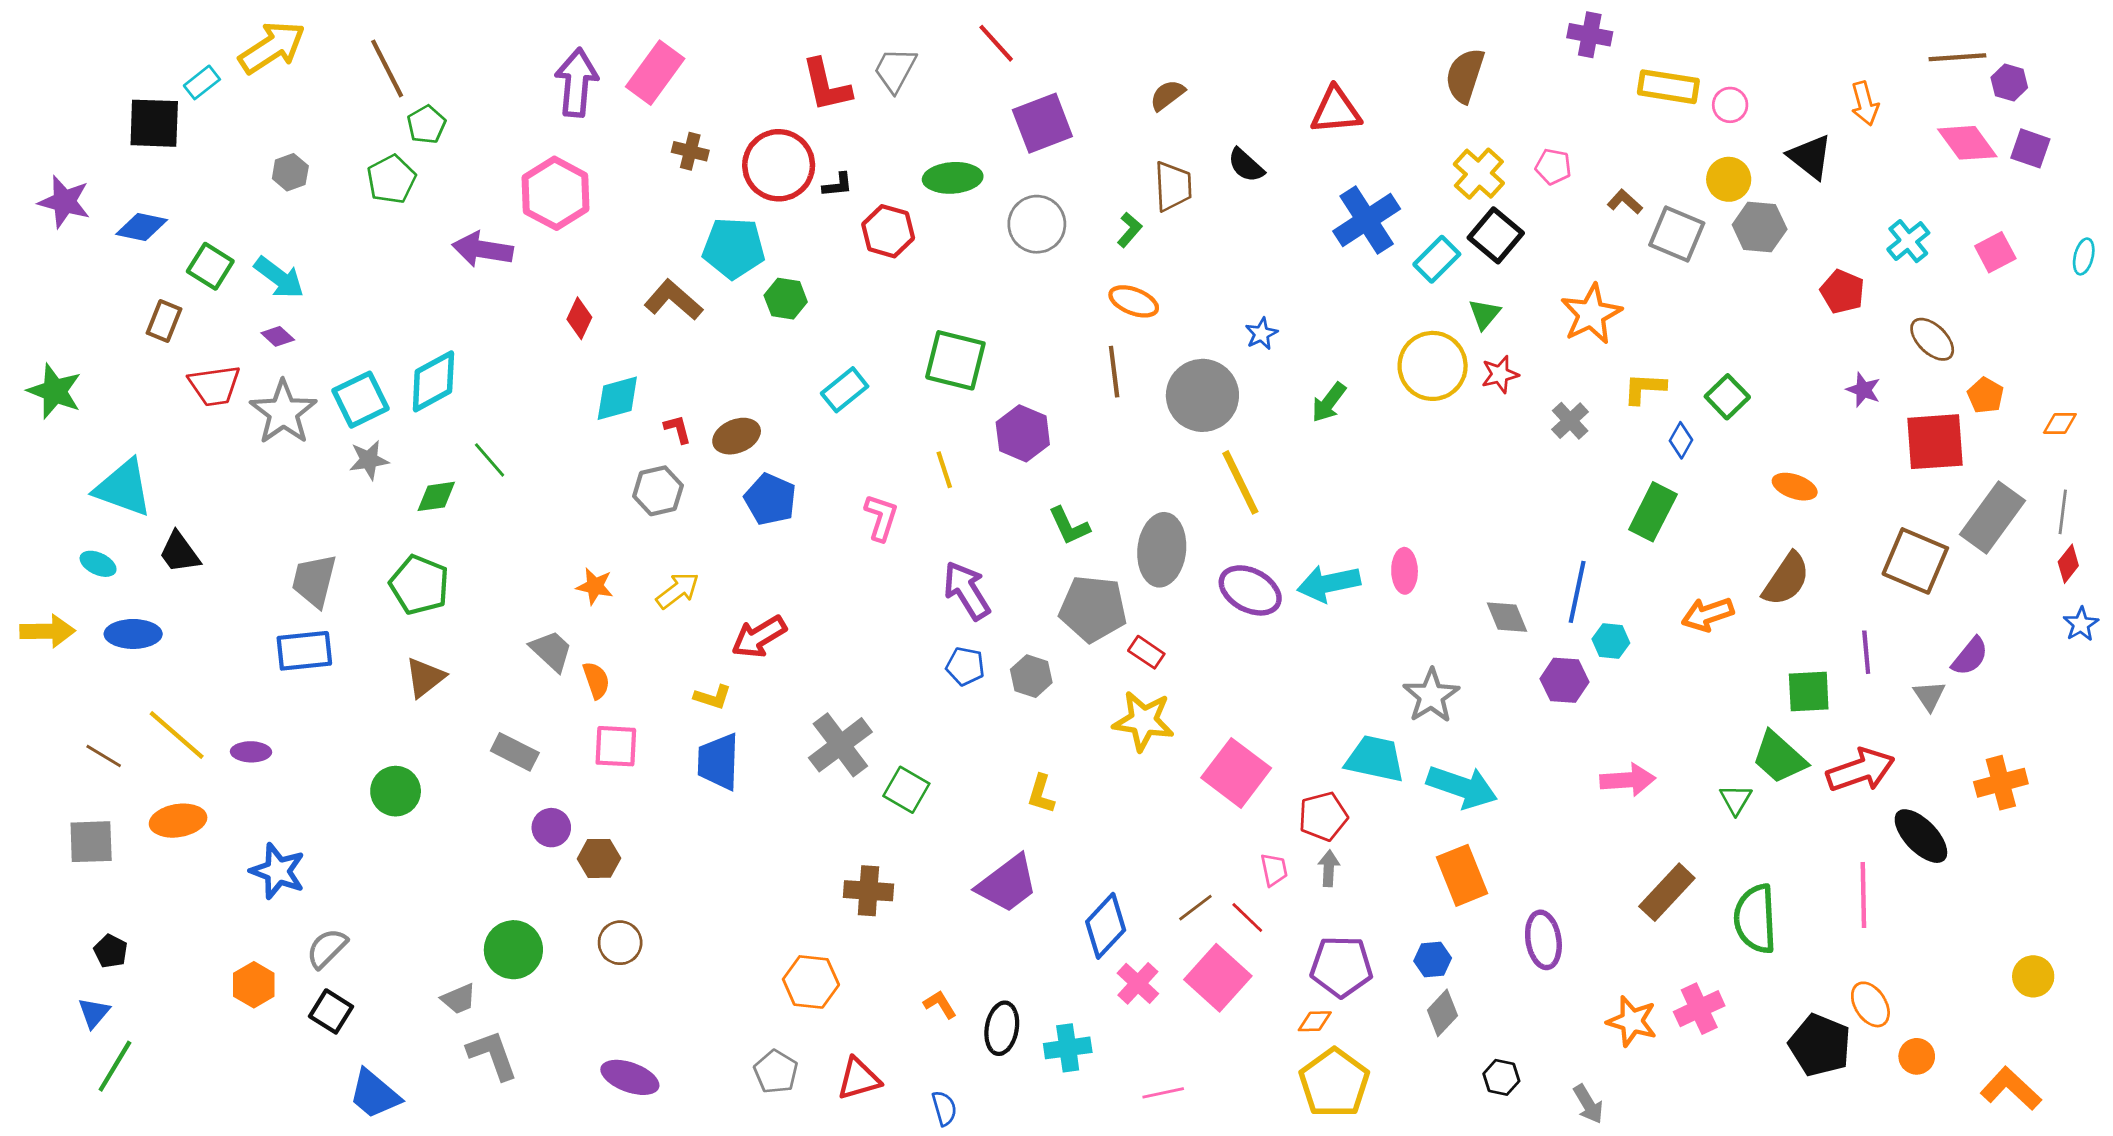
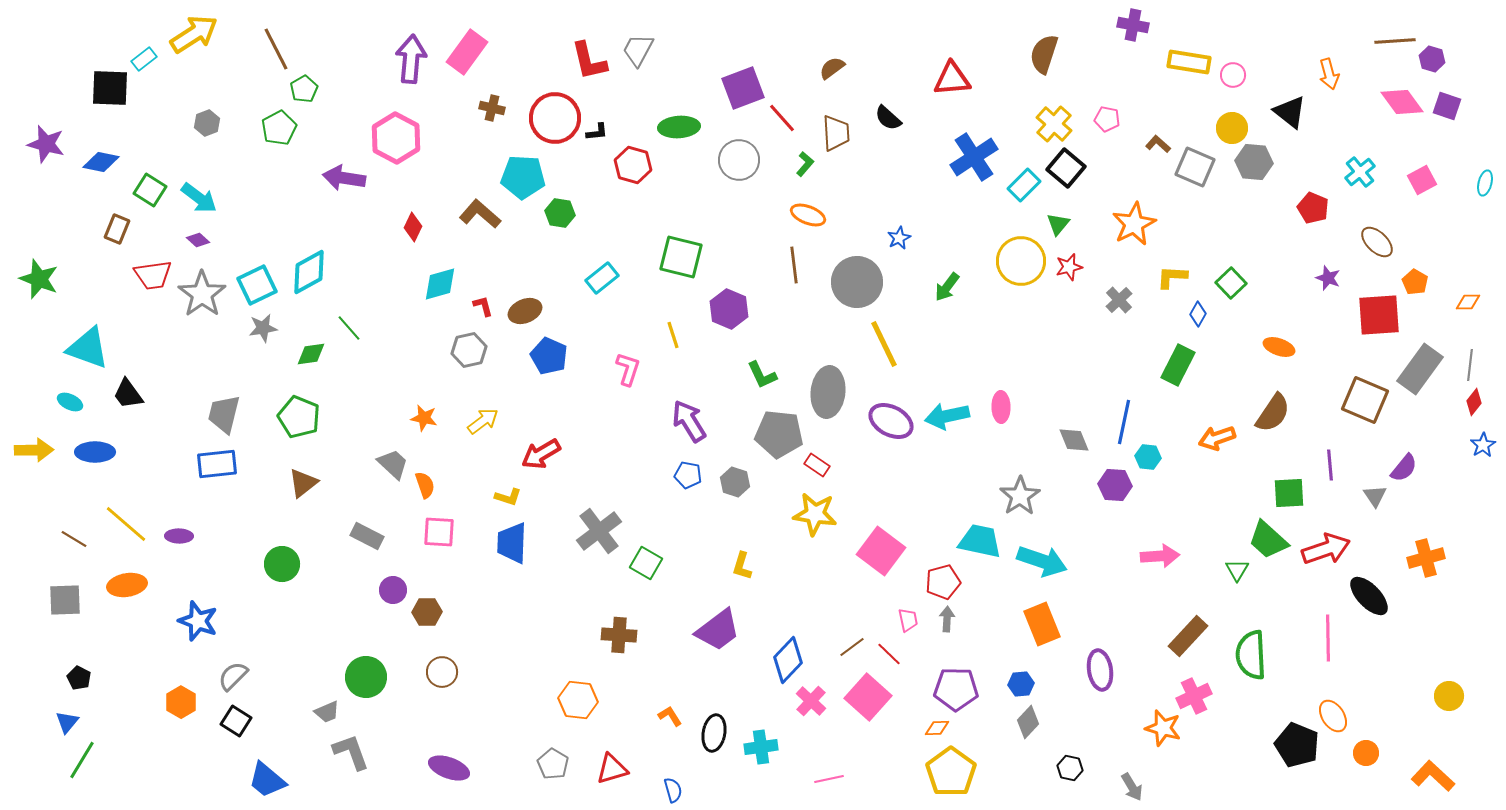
red line: (996, 43) -> (782, 118), moved
pink cross: (1699, 1009) -> (1194, 696), moved

